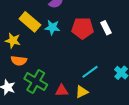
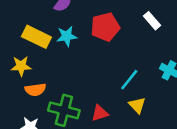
white rectangle: (106, 28) -> (152, 21), moved
yellow triangle: (82, 92) -> (137, 105), moved, turned -32

